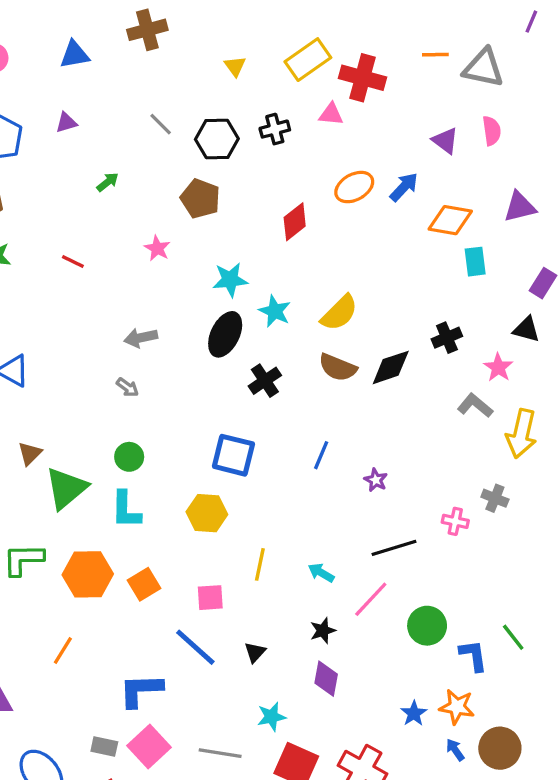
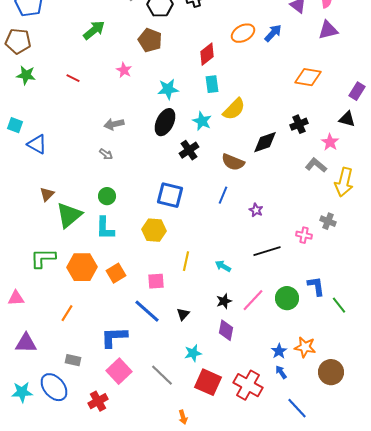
green arrow: (108, 182) -> (94, 30), size x1.6
purple triangle: (520, 207) -> (328, 30), moved
orange diamond: (450, 220) -> (308, 77), moved
cyan rectangle: (475, 262) -> (212, 84), moved
cyan star: (275, 311) -> (202, 121), moved
brown semicircle: (338, 367) -> (233, 162), moved
pink line: (371, 599) -> (253, 300), moved
blue L-shape: (473, 655) -> (316, 286), moved
gray rectangle: (104, 746) -> (73, 360), moved
blue arrow: (455, 750) -> (281, 372), moved
gray line: (220, 753) -> (162, 375), turned 35

